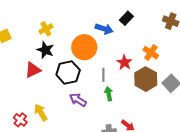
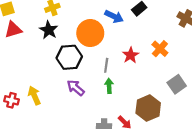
red triangle: (33, 70) -> (13, 30), moved
brown hexagon: (146, 79) -> (148, 108), moved
red cross: (20, 120) -> (11, 100), turned -32

